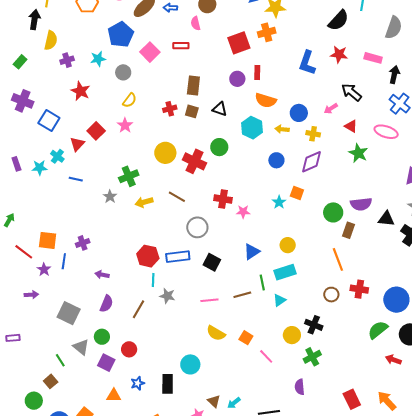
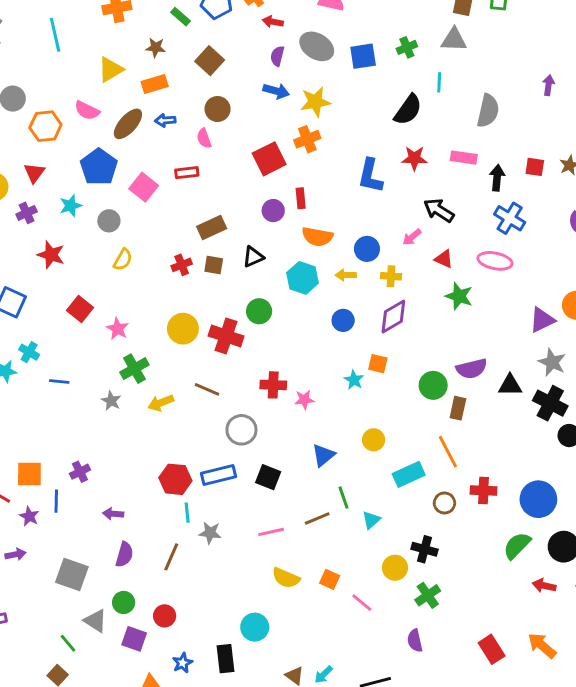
brown rectangle: (193, 85) -> (212, 227), turned 66
black triangle: (220, 109) -> (253, 257), turned -35
pink star: (125, 125) -> (118, 329), moved
red triangle: (77, 144) -> (34, 173), moved
cyan rectangle: (285, 272) -> (409, 474), moved

